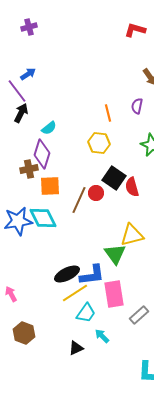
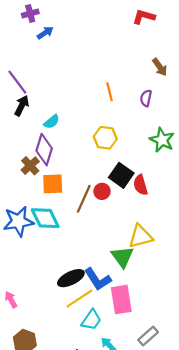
blue arrow: (28, 74) -> (45, 33), moved
orange line: (108, 113) -> (109, 92), moved
brown cross: (29, 169) -> (30, 166), turned -30
blue L-shape: (92, 275) -> (98, 279), turned 64
gray rectangle: (139, 315) -> (148, 336), moved

